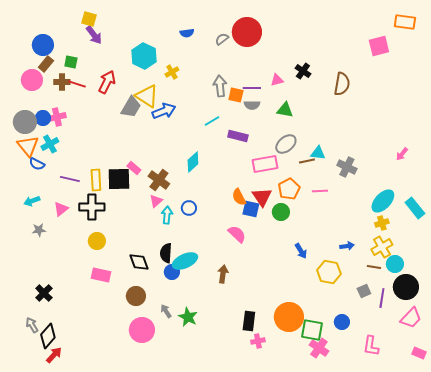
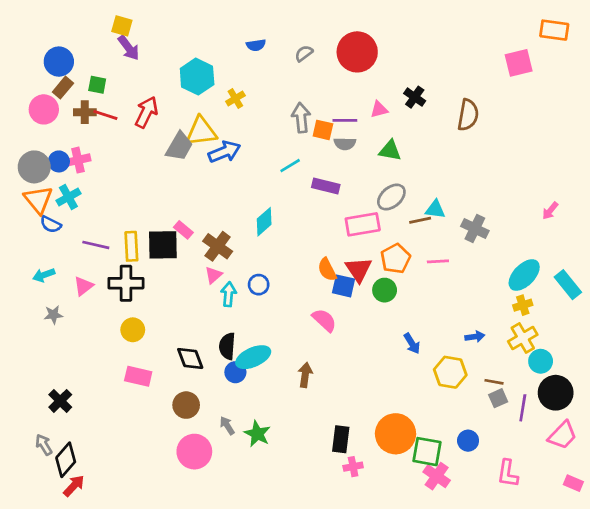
red circle: (247, 32) -> (357, 52), moved
yellow triangle: (147, 96) -> (201, 131), turned -40
brown line: (374, 267) -> (494, 382), moved

